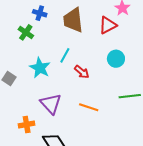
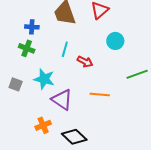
blue cross: (40, 13) -> (32, 27), moved
green cross: (26, 32) -> (27, 48), moved
cyan star: (40, 68) -> (44, 79), moved

